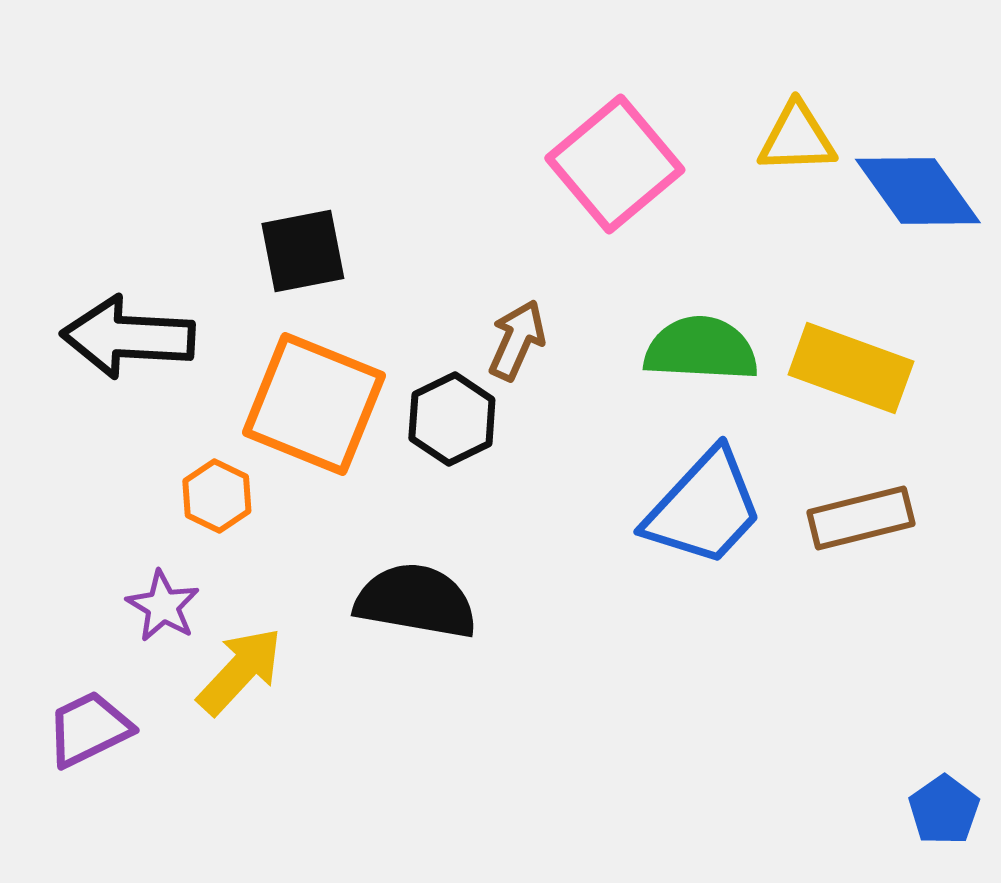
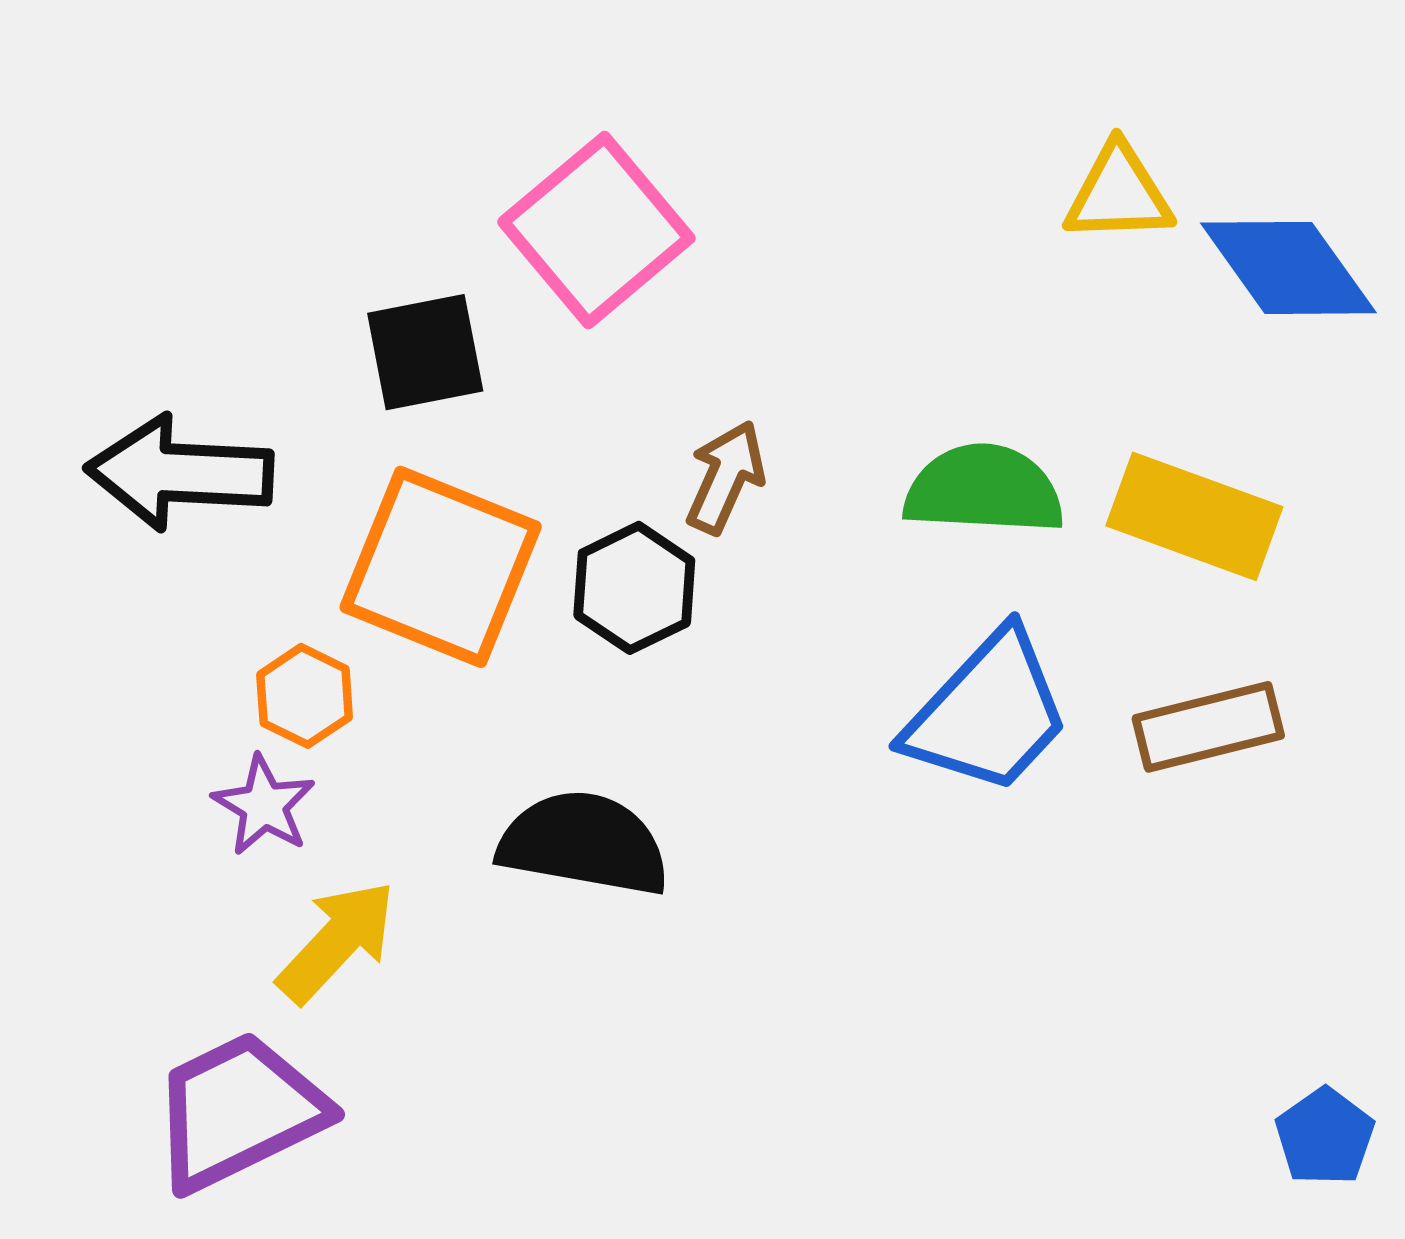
pink square: (615, 164) -> (596, 230), moved
purple star: (163, 606) -> (264, 805), moved
purple trapezoid: (89, 729) -> (239, 1111), moved, size x1.5

